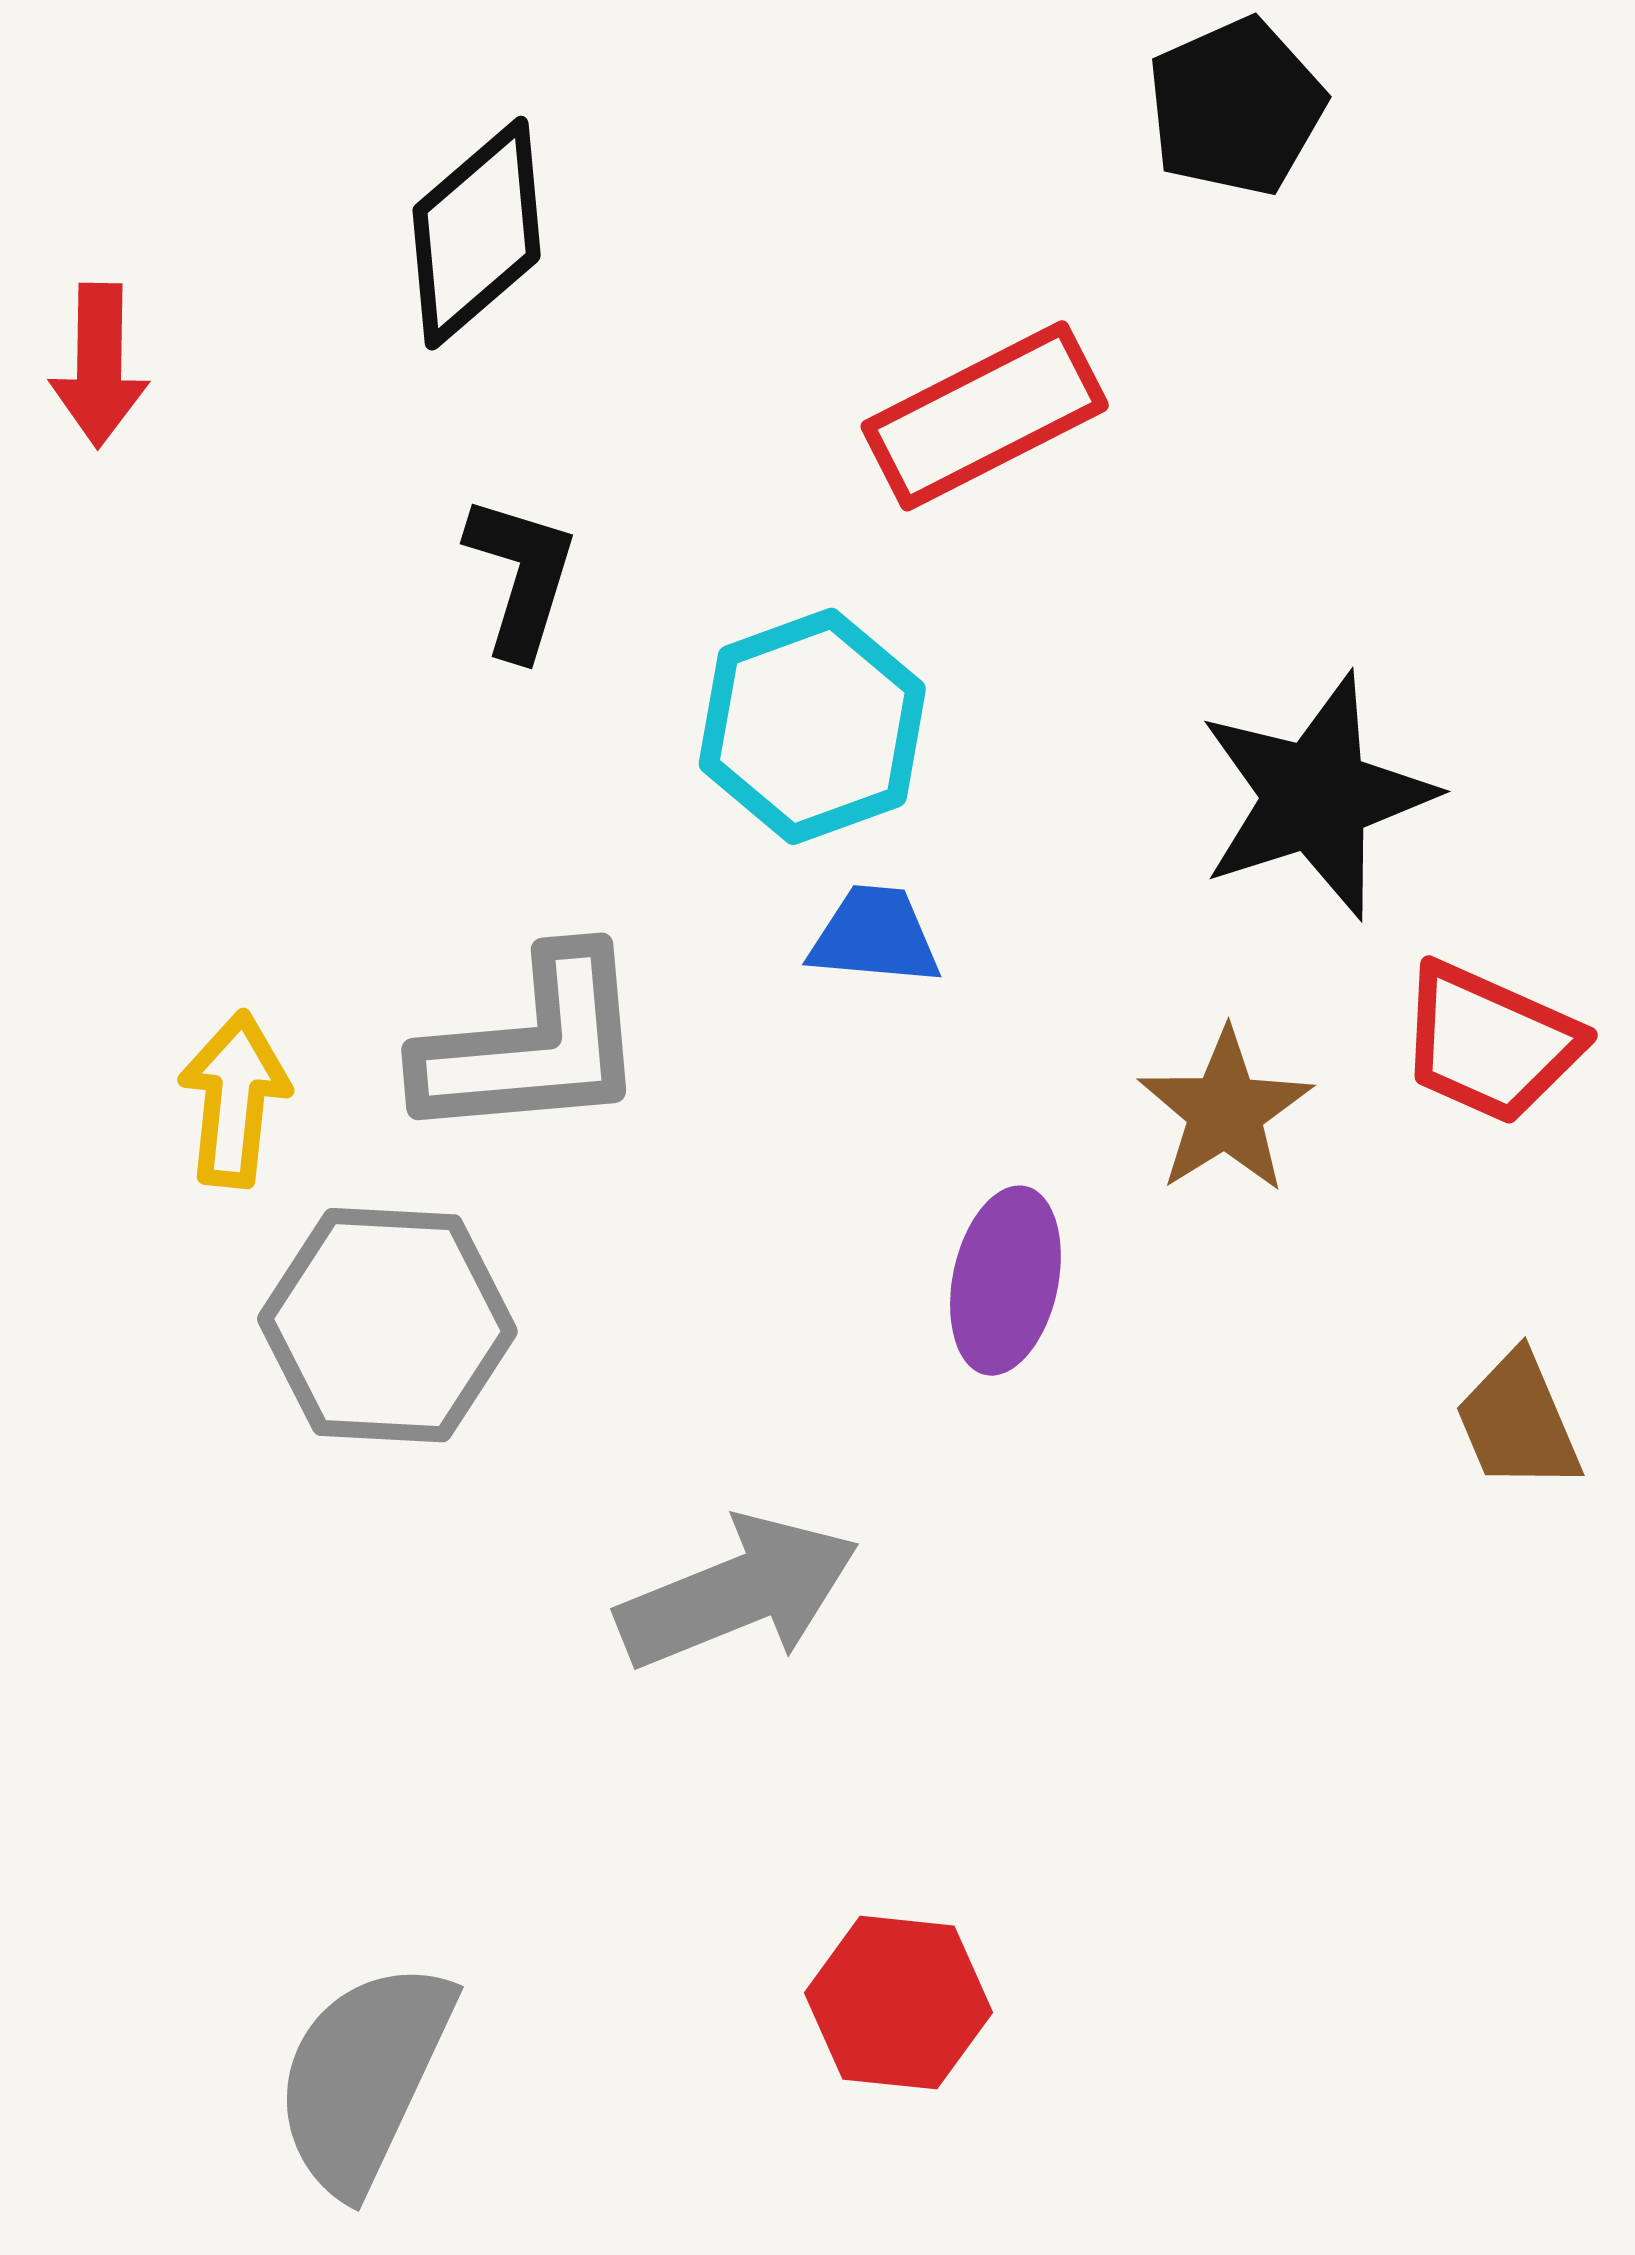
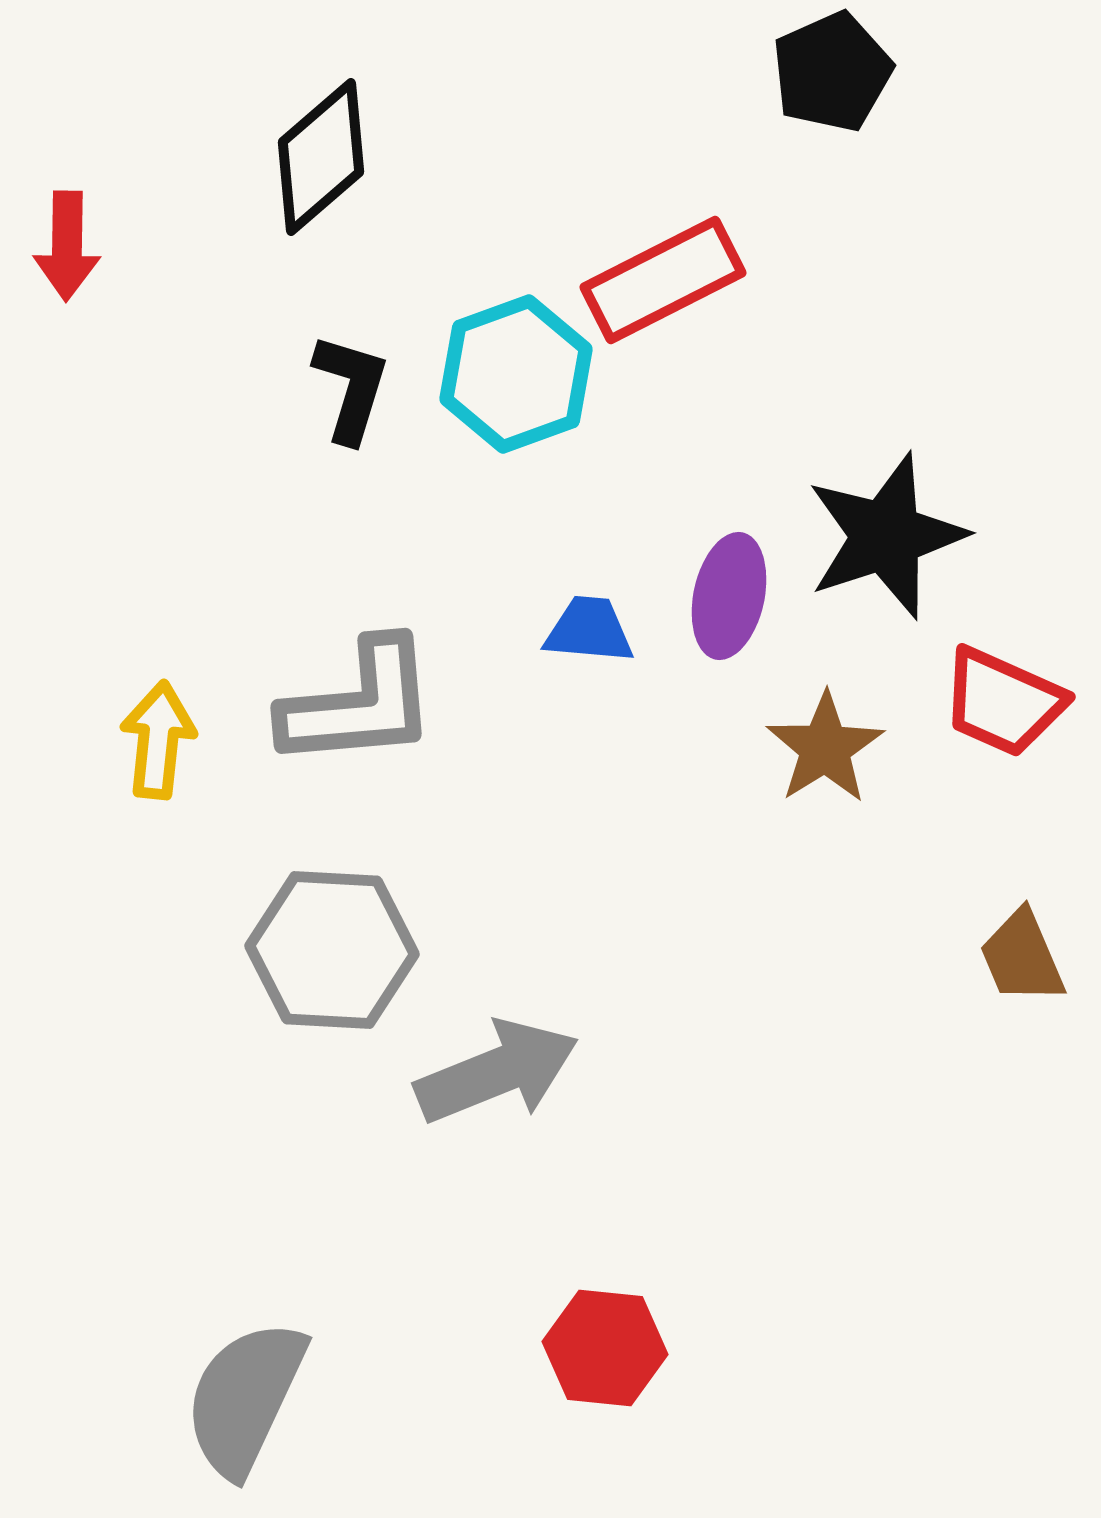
cyan hexagon: (812, 726) -> (516, 374), moved
purple ellipse: (1005, 1281) -> (729, 596), moved
gray hexagon: (387, 1325) -> (332, 950), moved

